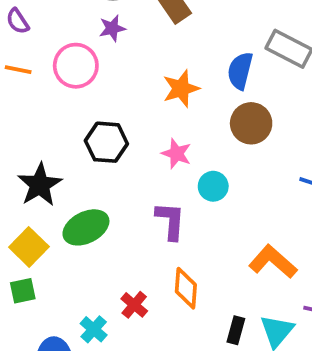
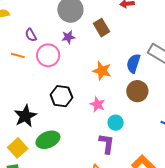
purple semicircle: (18, 21) -> (31, 35), moved
orange star: (181, 89) -> (102, 71), turned 30
purple L-shape: (170, 221) -> (107, 144), moved

